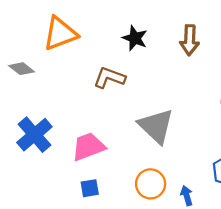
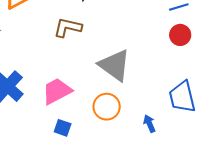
orange circle: (151, 184) -> (107, 107), moved
blue square: (90, 188) -> (63, 128), turned 36

